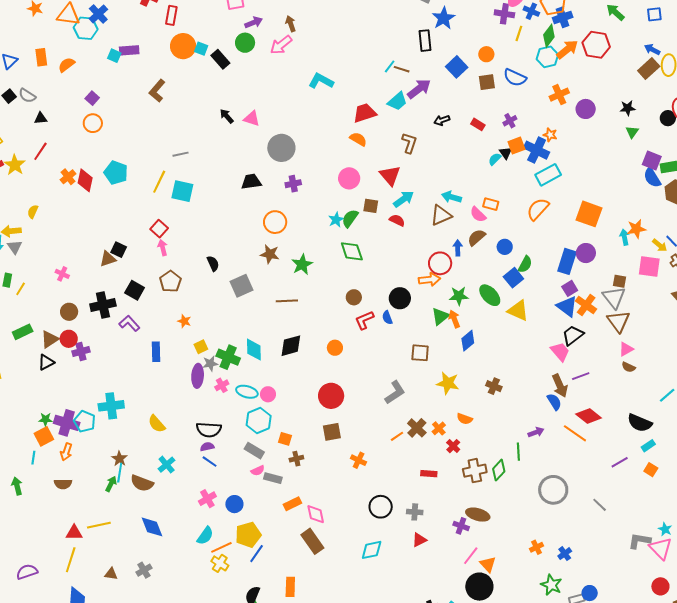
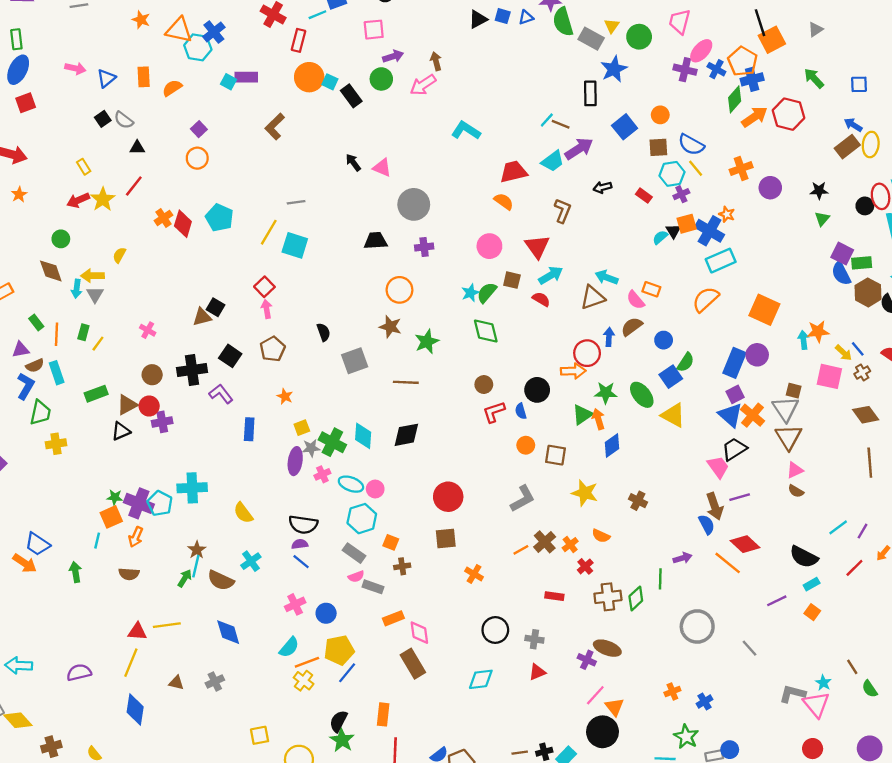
yellow line: (519, 33) -> (696, 168), moved, turned -63
cyan hexagon: (547, 57) -> (672, 174), moved
orange circle: (335, 348) -> (526, 445), moved

